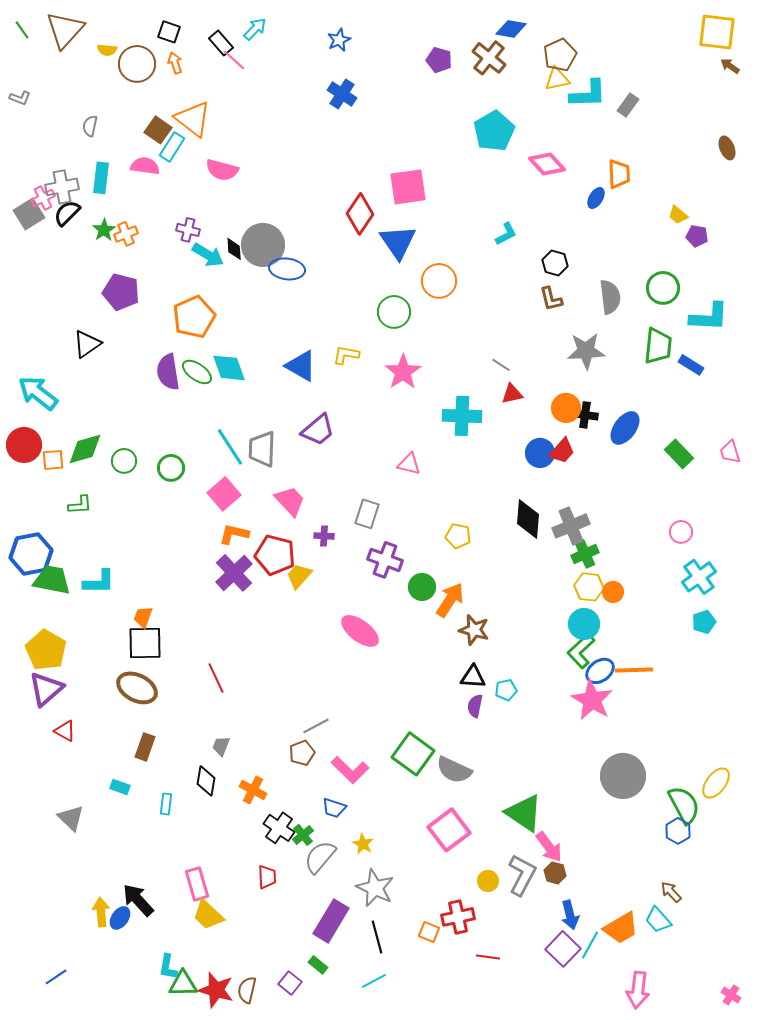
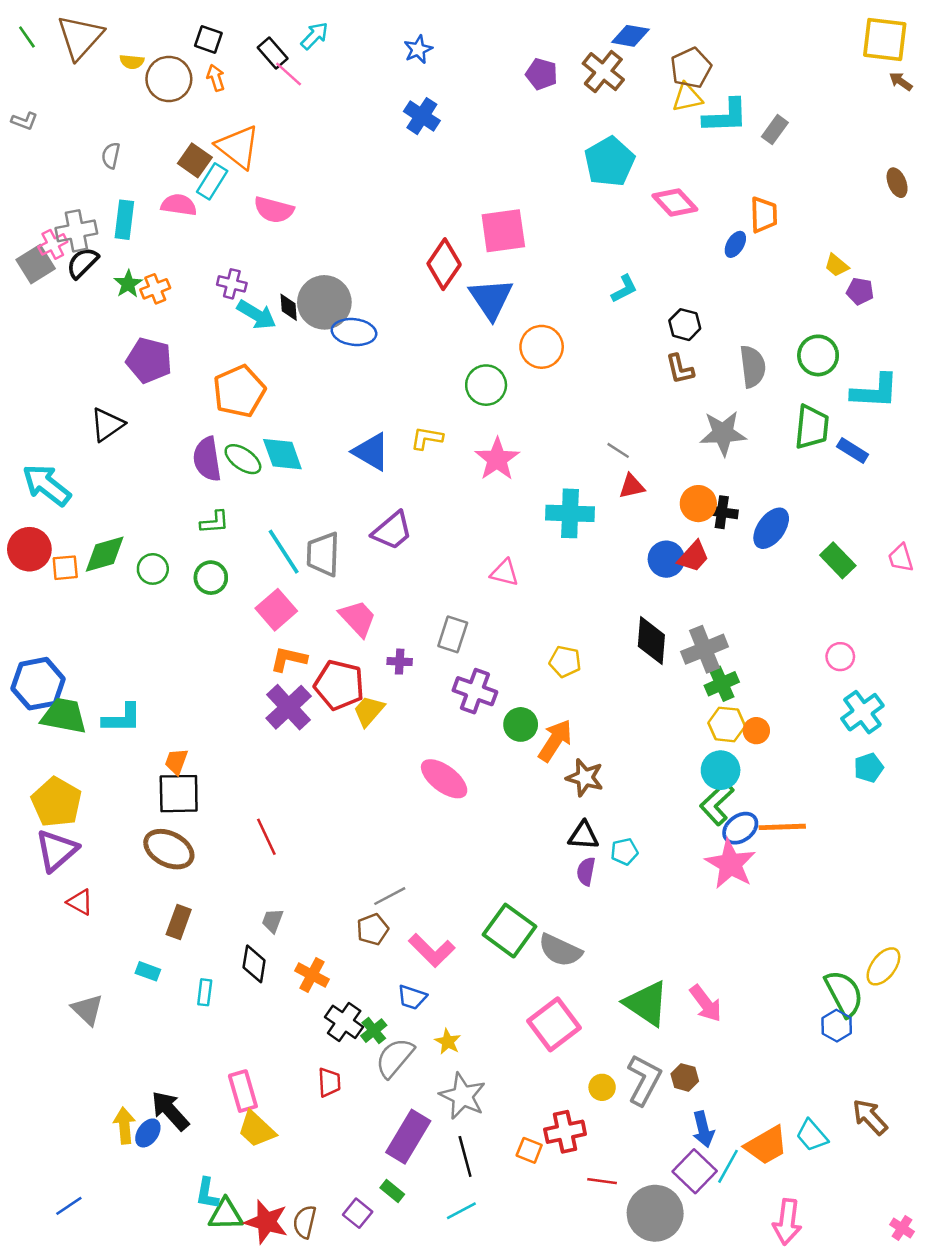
green L-shape: (80, 505) -> (215, 522), moved
gray circle: (623, 776) -> (655, 1213), moved
pink arrow: (549, 847) -> (706, 1003), moved
brown arrow: (671, 892) -> (870, 1117), moved, size x1.4

